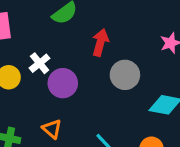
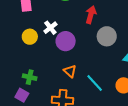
orange triangle: (52, 129) -> (70, 71), moved

